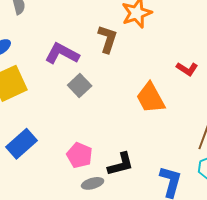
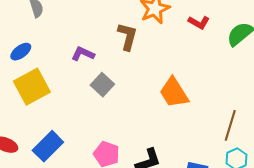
purple L-shape: (62, 54) -> (83, 54), size x0.7
red L-shape: (187, 69) -> (199, 22), moved

